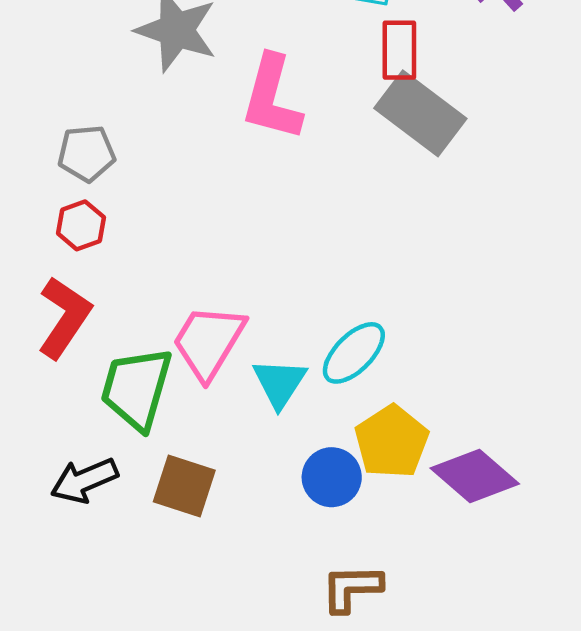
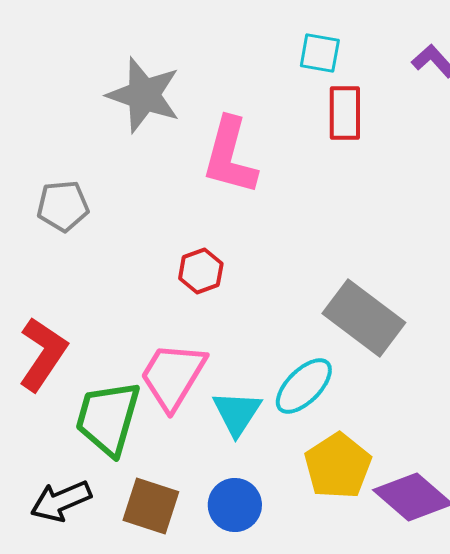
gray rectangle: (420, 113) -> (364, 318), moved
red hexagon: (81, 225) -> (201, 271), moved
blue circle: (332, 477) -> (235, 505), moved

